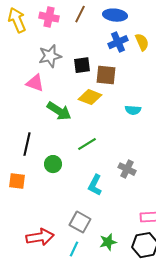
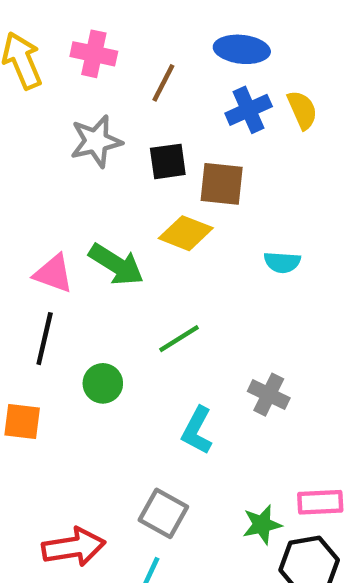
brown line: (80, 14) -> (163, 83), moved
pink triangle: (35, 83) -> (53, 274), moved
green star: (108, 242) -> (262, 525), moved

